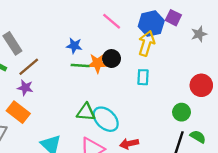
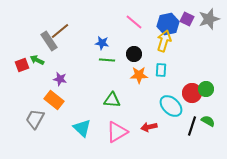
gray star: (199, 34) -> (209, 19), moved, size x1.5
orange star: (98, 63) -> (139, 75), moved
brown line: (29, 67) -> (60, 31), moved
red circle: (201, 85) -> (192, 93), moved
green circle: (182, 112) -> (206, 89), moved
cyan ellipse: (106, 119) -> (171, 106), moved

